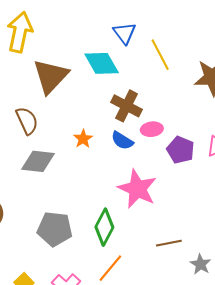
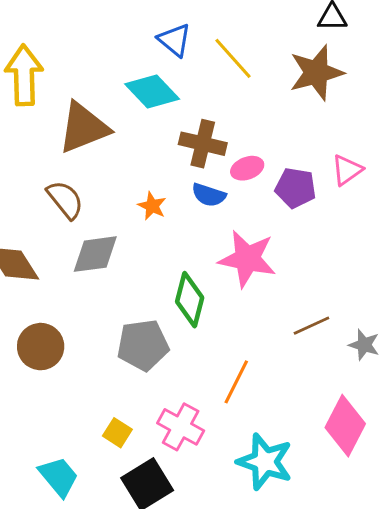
brown triangle: (51, 76) -> (84, 128), turned 39
green diamond: (104, 227) -> (190, 300), moved

